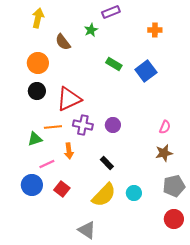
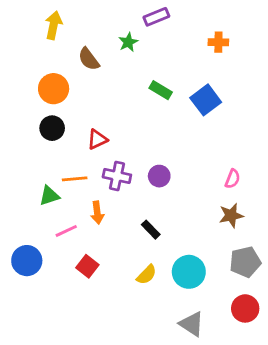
red triangle: (69, 99) -> (97, 139), size x0.6
blue circle: (32, 185) -> (27, 261), moved
cyan circle: (134, 193) -> (189, 272), size x1.5
yellow semicircle: (104, 195) -> (147, 275), size x0.6
gray triangle: (87, 230) -> (192, 324), moved

